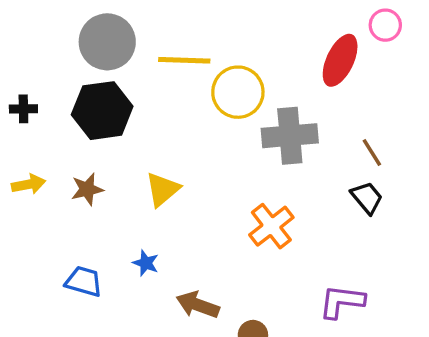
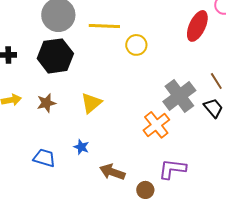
yellow circle: (238, 92) -> (136, 45), size x0.7
gray cross: (290, 136) -> (179, 96), moved, turned -32
purple L-shape: (342, 302) -> (172, 169), moved

